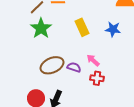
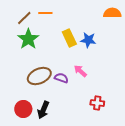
blue star: (113, 29) -> (88, 40), moved
red cross: (97, 78) -> (97, 103), moved

